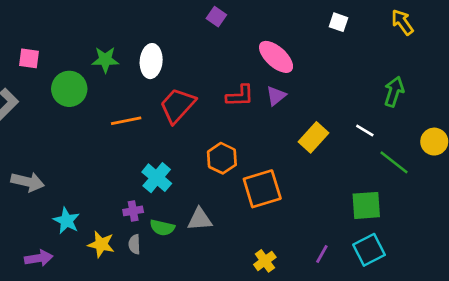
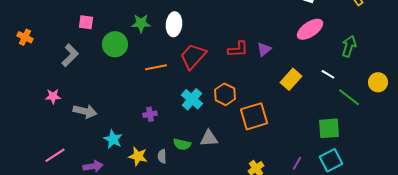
pink ellipse: (276, 57) -> (310, 29), moved, turned -76
cyan cross: (157, 178) -> (192, 99), moved
purple cross: (133, 211) -> (150, 114), moved

